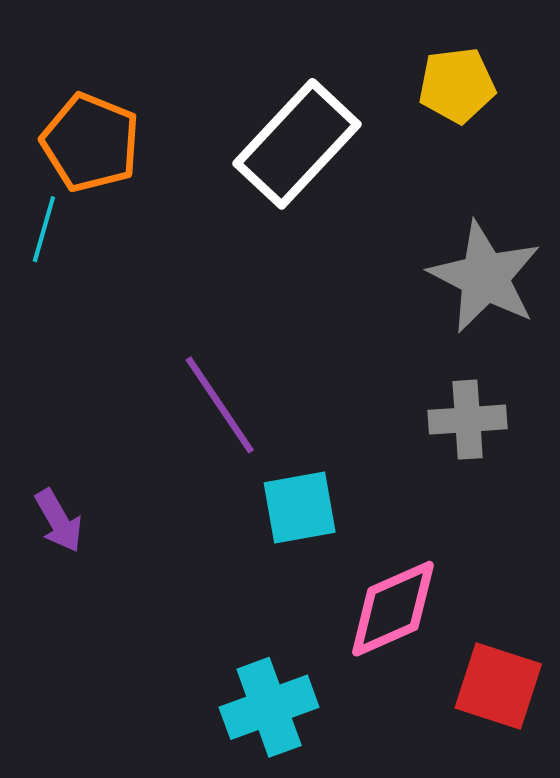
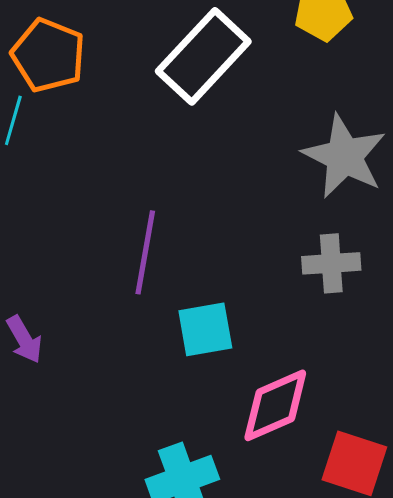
purple line: (220, 405) -> (145, 252), turned 44

